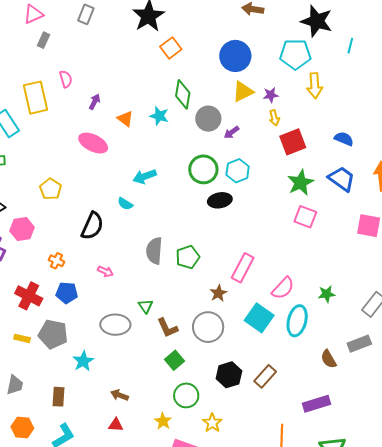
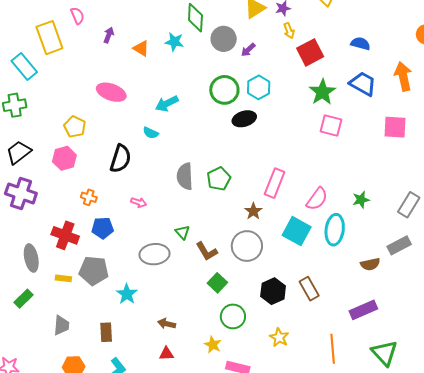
pink ellipse: (93, 143) -> (111, 92), moved
pink hexagon: (22, 229) -> (64, 158), moved
brown semicircle: (329, 359) -> (370, 264), turned -66
brown rectangle: (265, 376) -> (309, 289), turned -65
yellow star: (212, 423) -> (279, 337), moved

